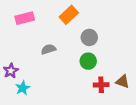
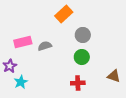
pink rectangle: (25, 18) -> (23, 42), moved
red cross: (101, 85) -> (78, 83), moved

